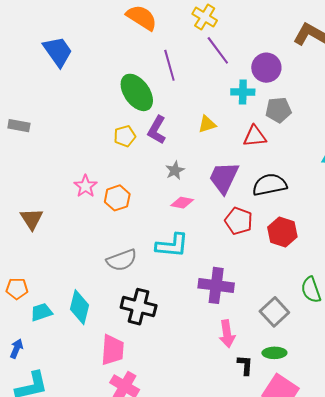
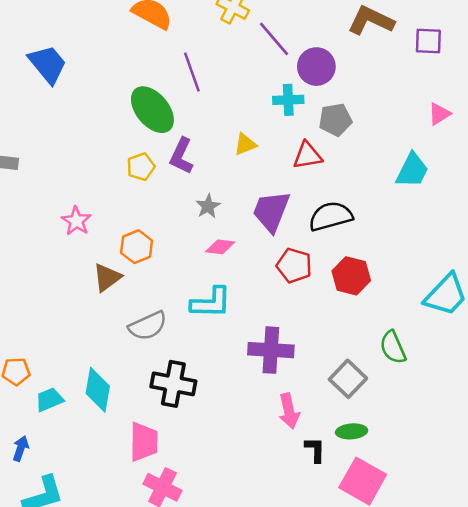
purple line: (218, 50) -> (274, 39), moved
pink star: (85, 186) -> (76, 221), moved
brown triangle: (32, 219) -> (107, 278), moved, turned 30

